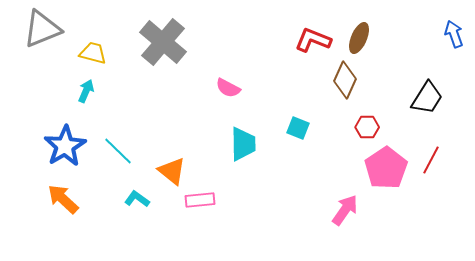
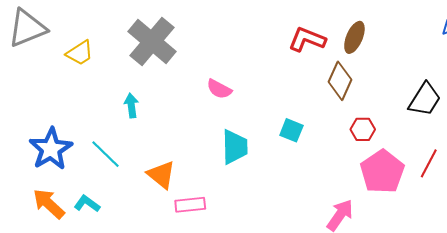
yellow trapezoid: (93, 53) -> (80, 53), turned 132
cyan arrow: (86, 91) -> (131, 106), moved, turned -30
cyan L-shape: (137, 199) -> (87, 204), moved

